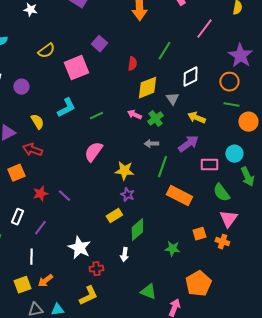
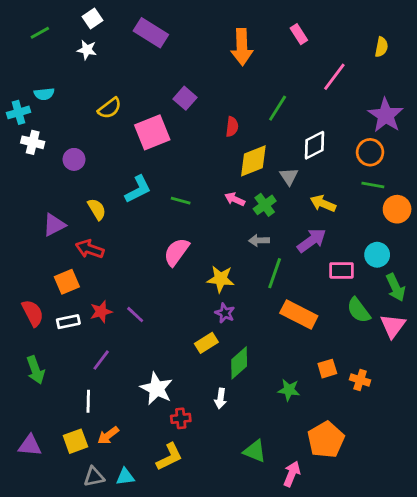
green line: (96, 116) -> (181, 201), turned 40
white rectangle: (17, 217) -> (68, 322), moved, turned 56
pink triangle: (228, 219) -> (393, 326), moved

